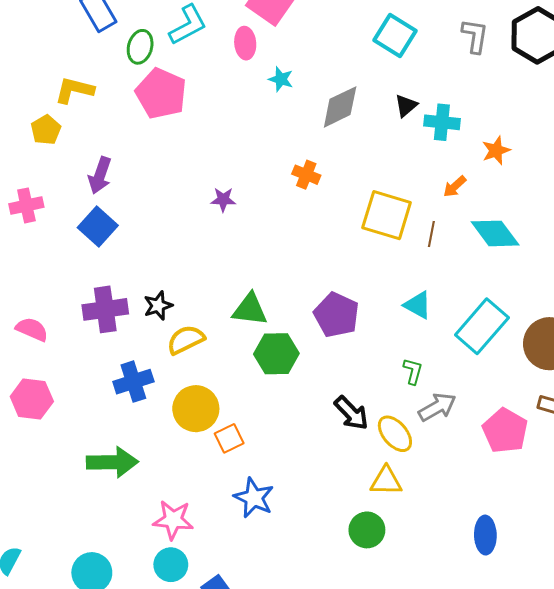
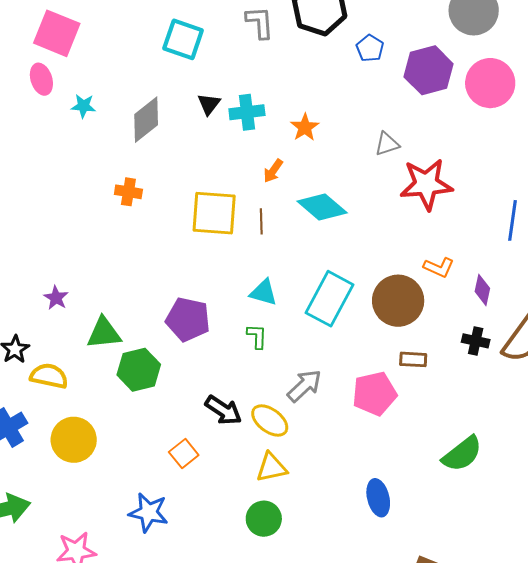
purple star: (223, 200) -> (56, 298), moved, turned -30
yellow semicircle: (186, 340) -> (49, 376), turned 51
green L-shape: (413, 371) -> (257, 336), moved
pink pentagon: (505, 431) -> (375, 394), turned -30
orange square: (229, 438) -> (184, 454), moved

